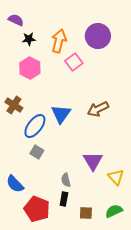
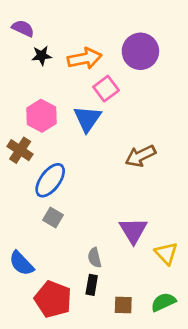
orange arrow: (59, 41) -> (85, 58), turned 65
pink hexagon: (30, 68) -> (42, 116), moved
blue triangle: (61, 114) -> (87, 119), moved

